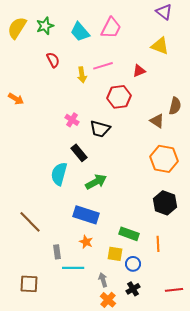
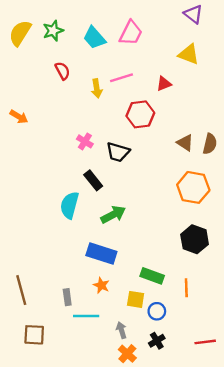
brown semicircle: (175, 106) -> (210, 144), moved
brown line: (30, 222) -> (21, 290), moved, turned 30

